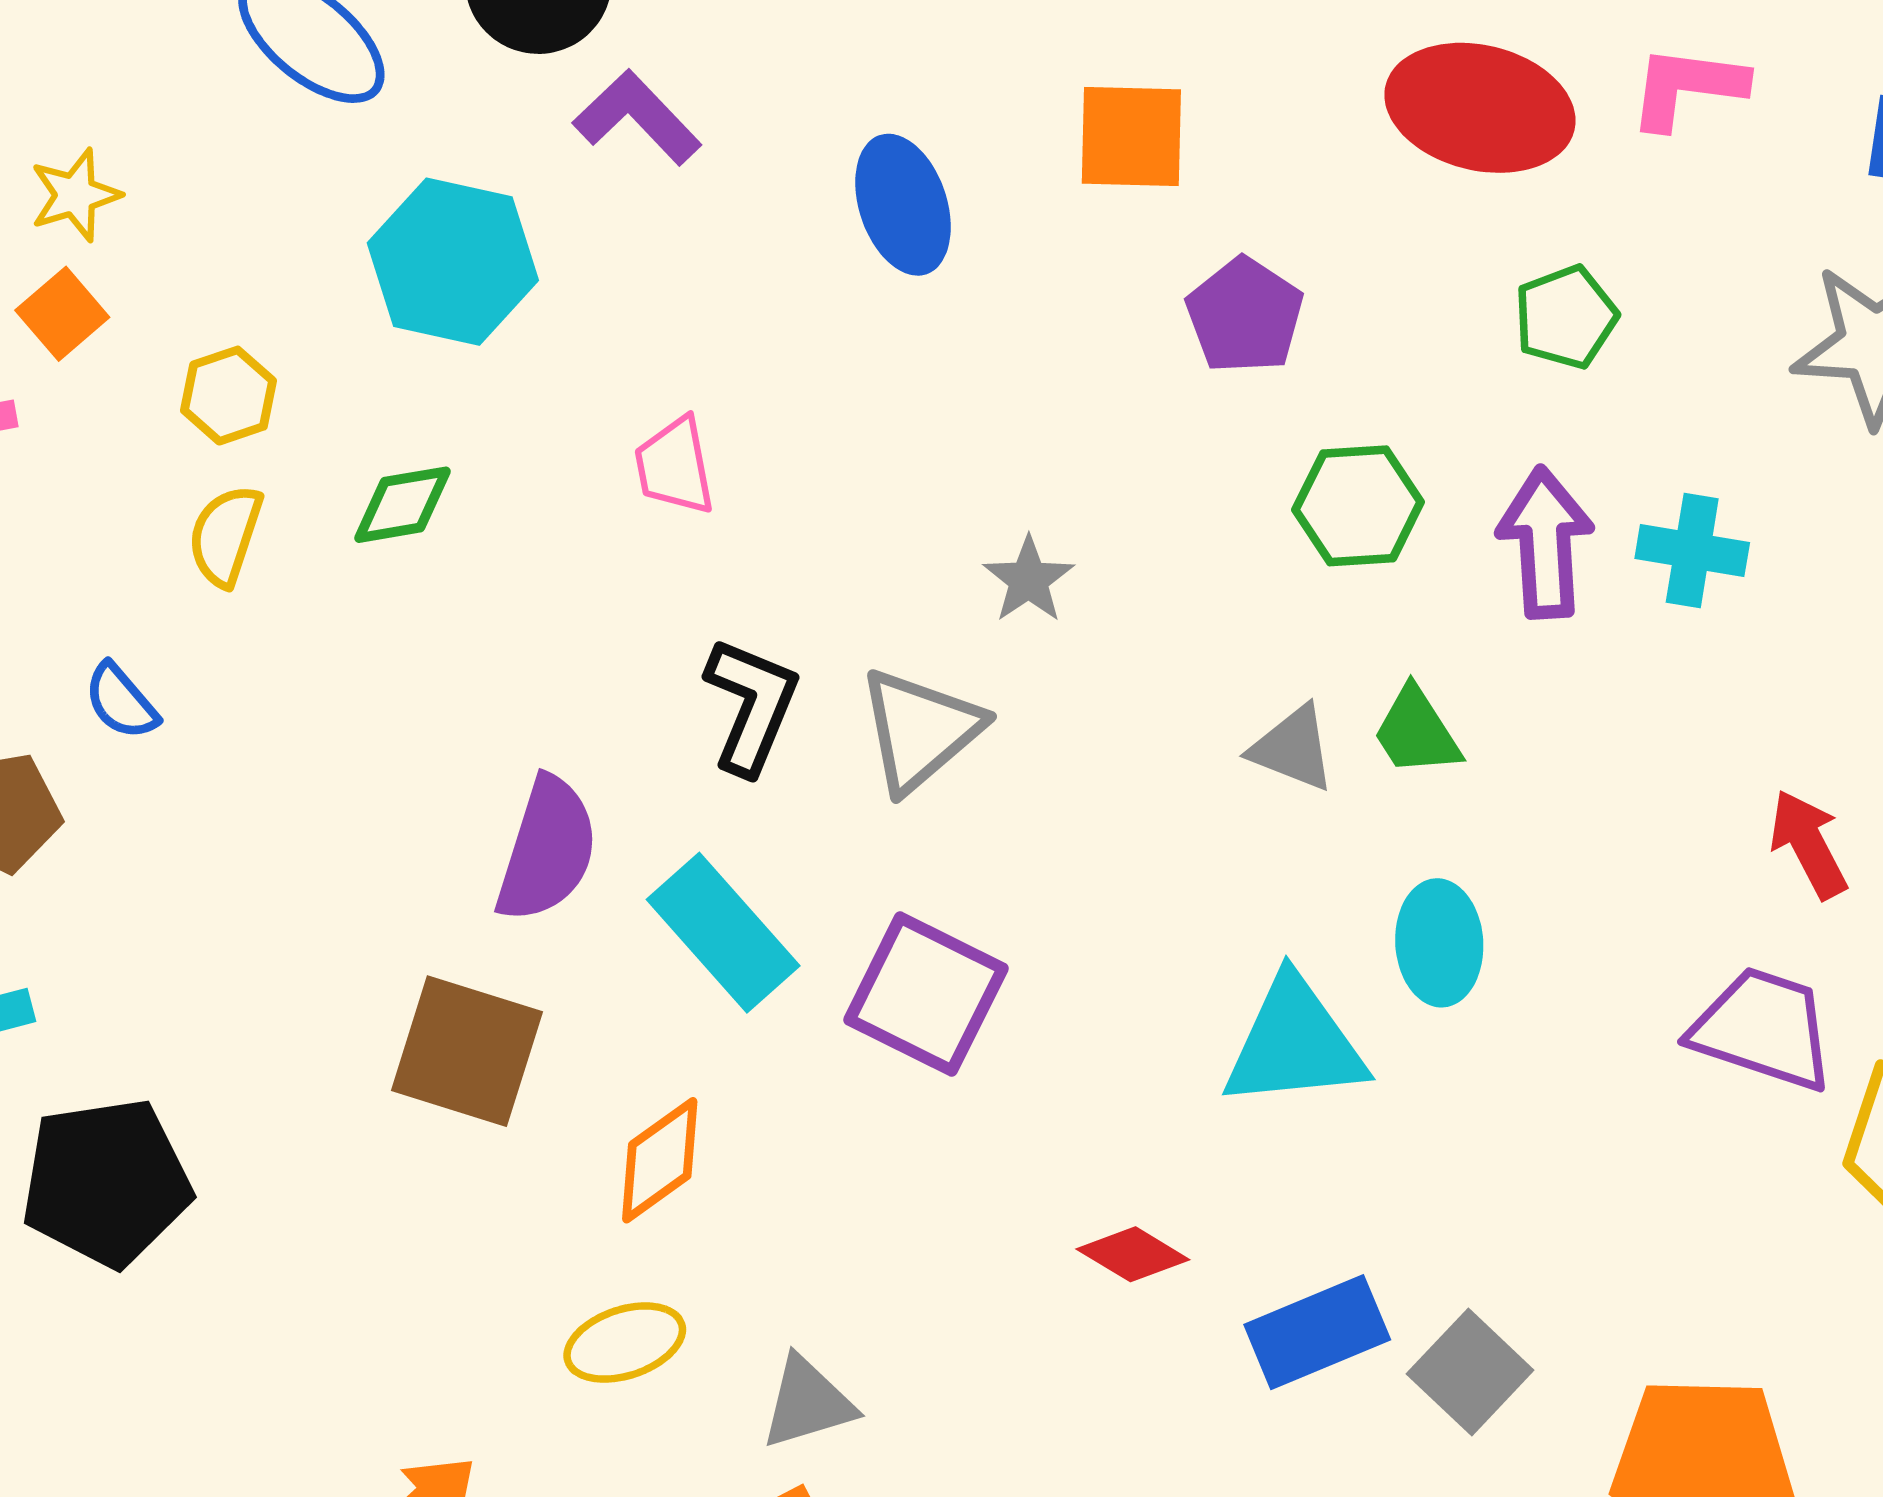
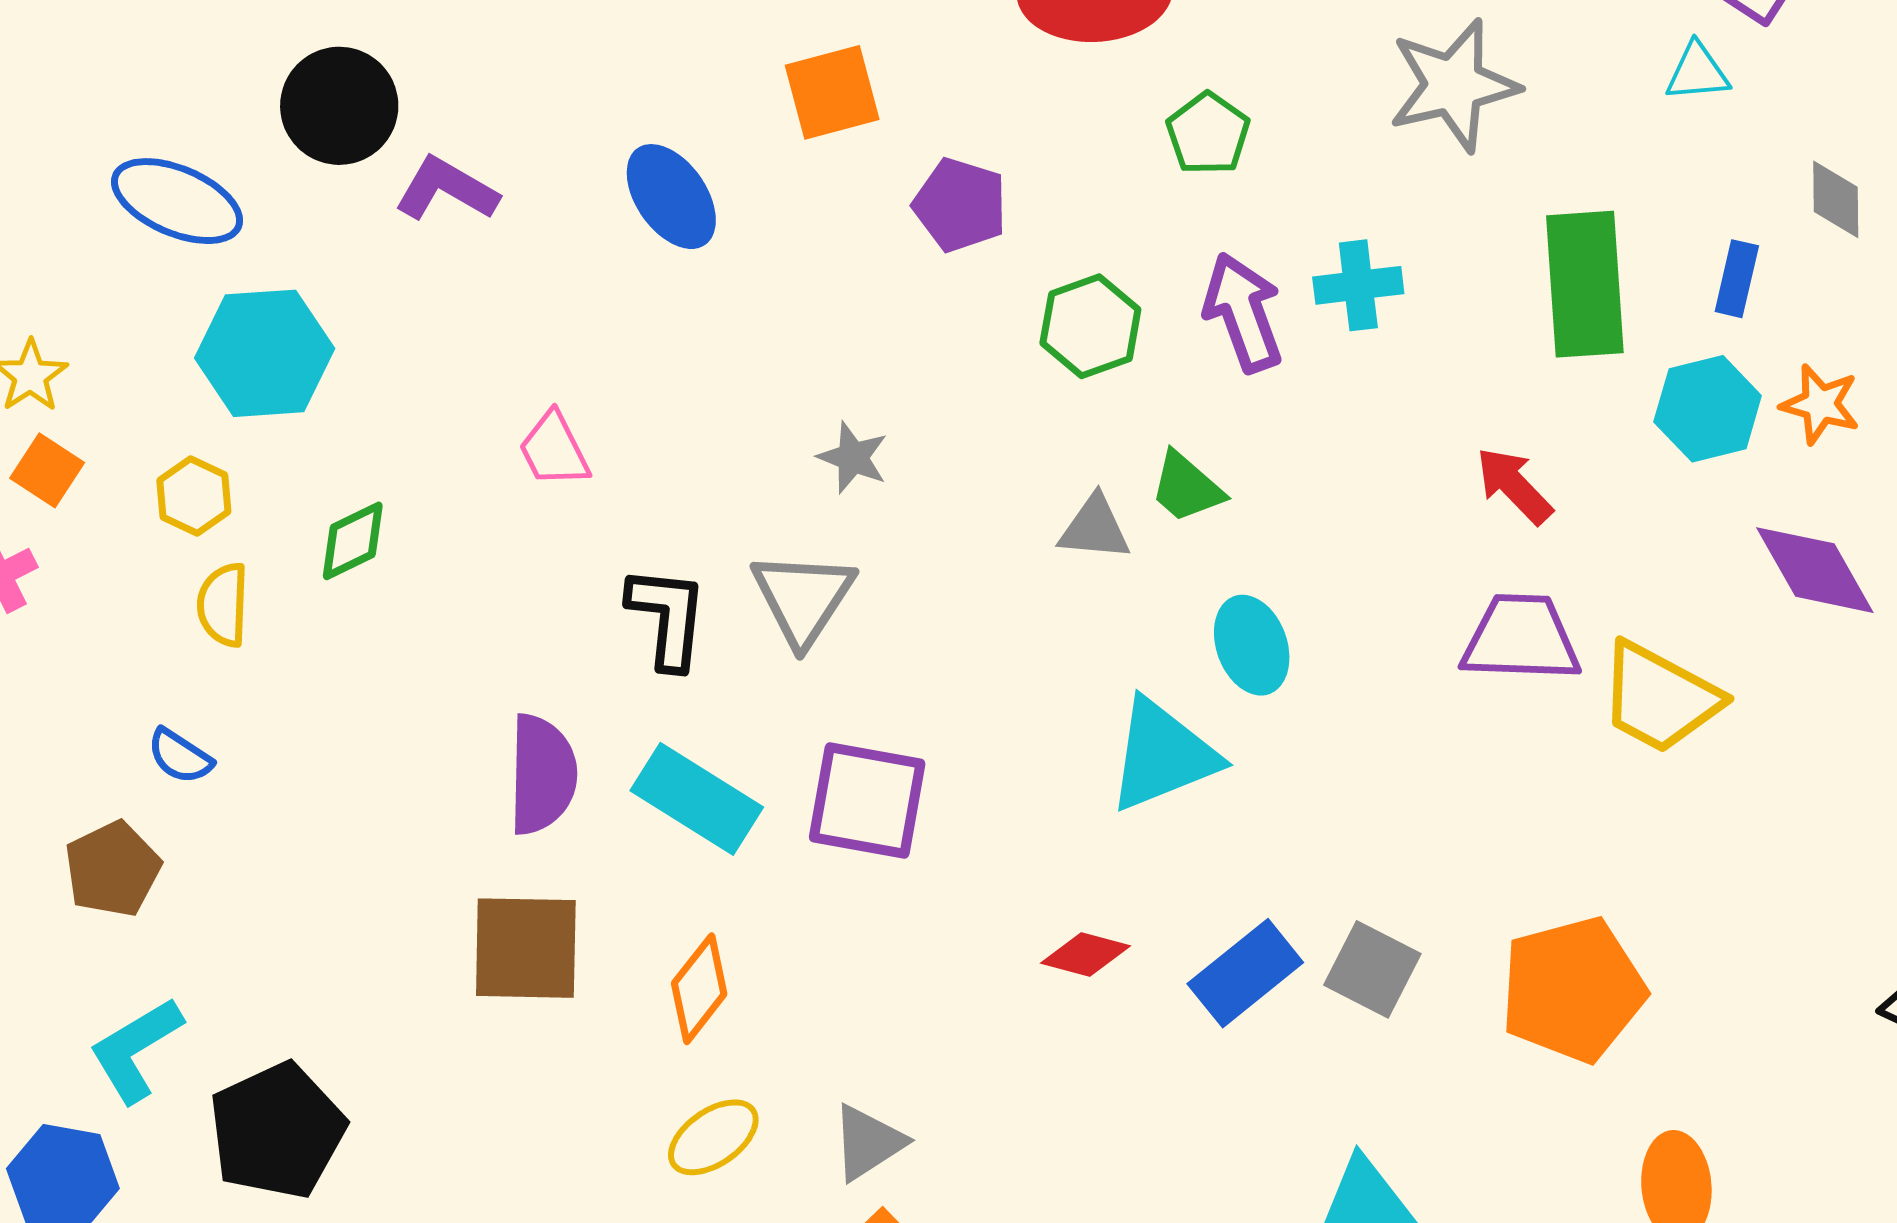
cyan hexagon: (453, 262) -> (265, 353), moved

